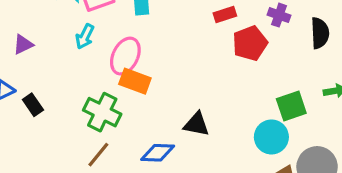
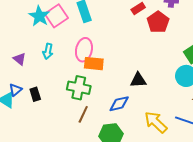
cyan arrow: (85, 36) -> (48, 51), moved
purple triangle: (23, 45) -> (20, 59), turned -40
black rectangle: (33, 105) -> (35, 94), turned 32

